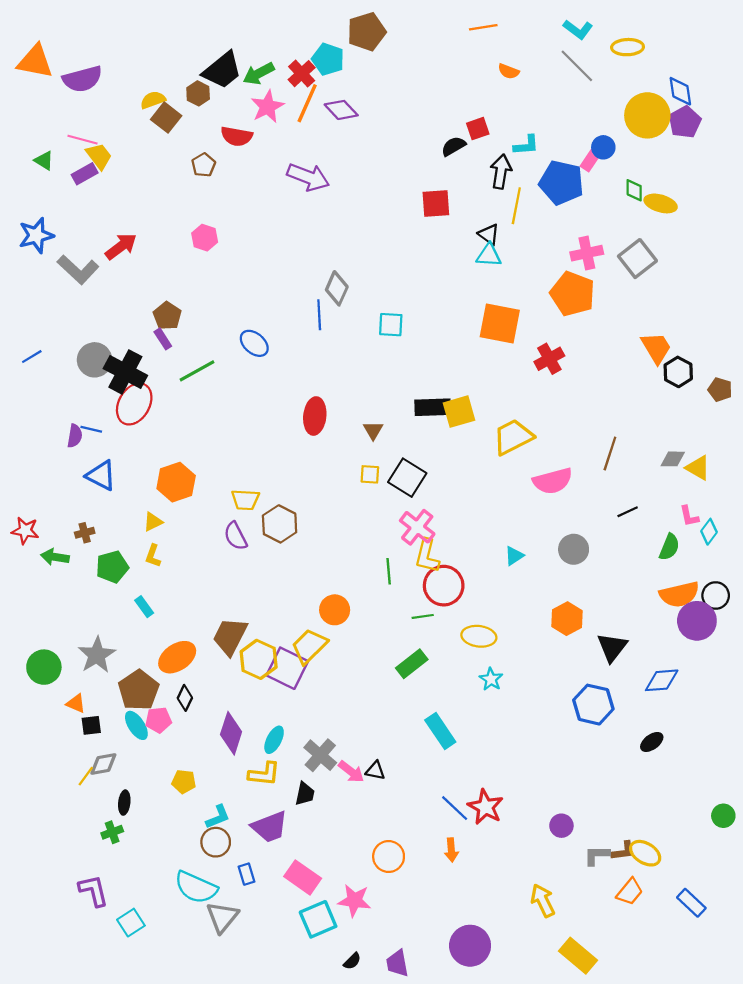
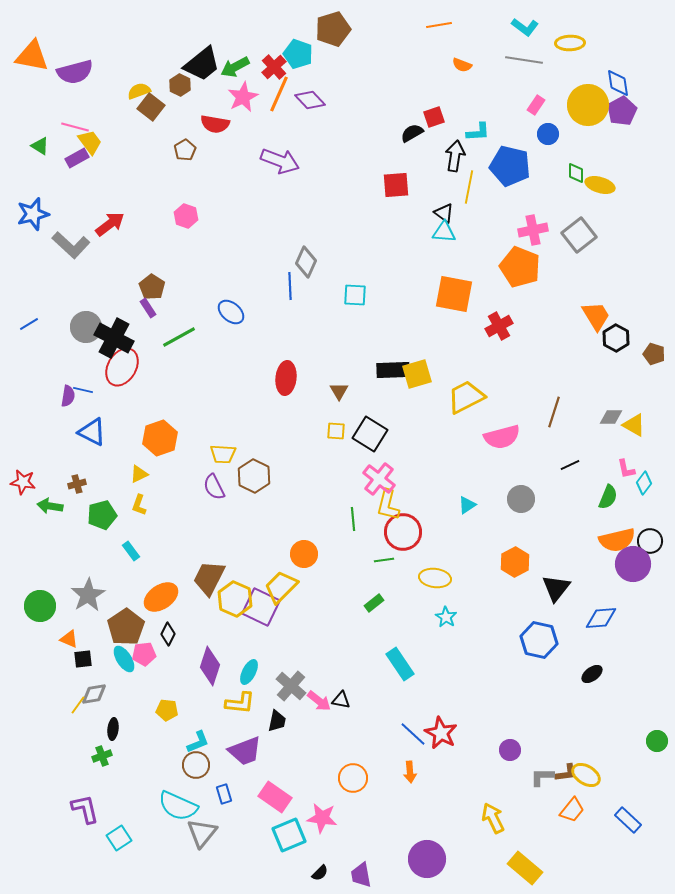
gray line: (577, 66) -> (524, 60), turned -36
pink rectangle: (590, 161) -> (536, 105), moved
green rectangle: (412, 664) -> (374, 603), size x0.7

